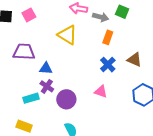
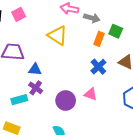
green square: (122, 12) -> (116, 31), moved
purple circle: (66, 99) -> (66, 101), moved

